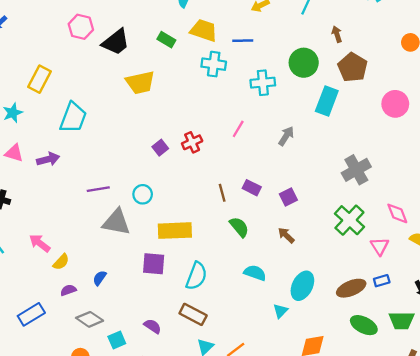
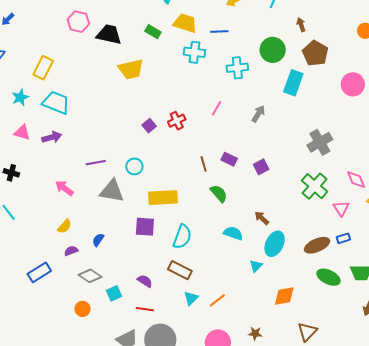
black trapezoid: (116, 42) -> (109, 34), turned -128
cyan trapezoid: (73, 118) -> (56, 103), moved, turned -88
brown arrow: (286, 235) -> (262, 218), moved
pink arrow: (40, 243) -> (64, 188), moved

